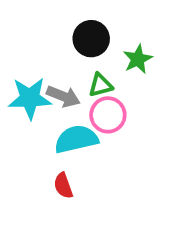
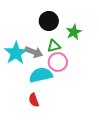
cyan star: (30, 98) -> (16, 53), turned -30

